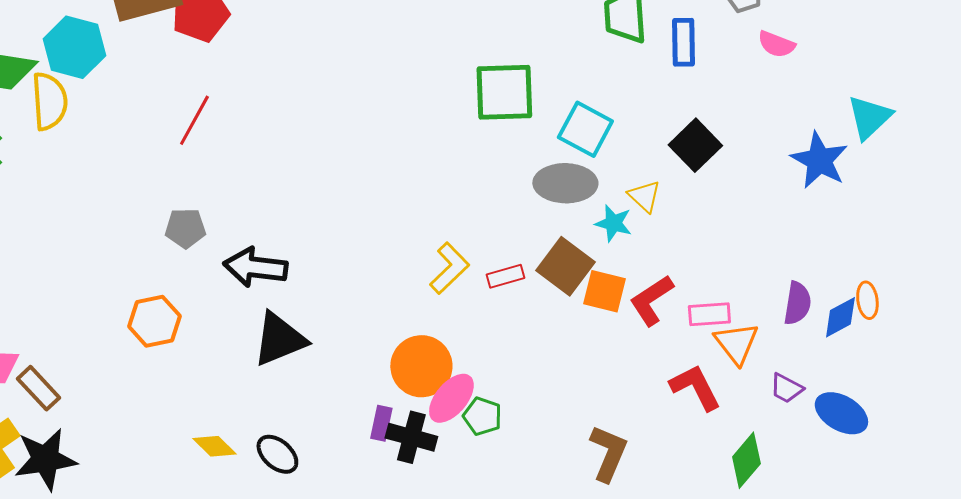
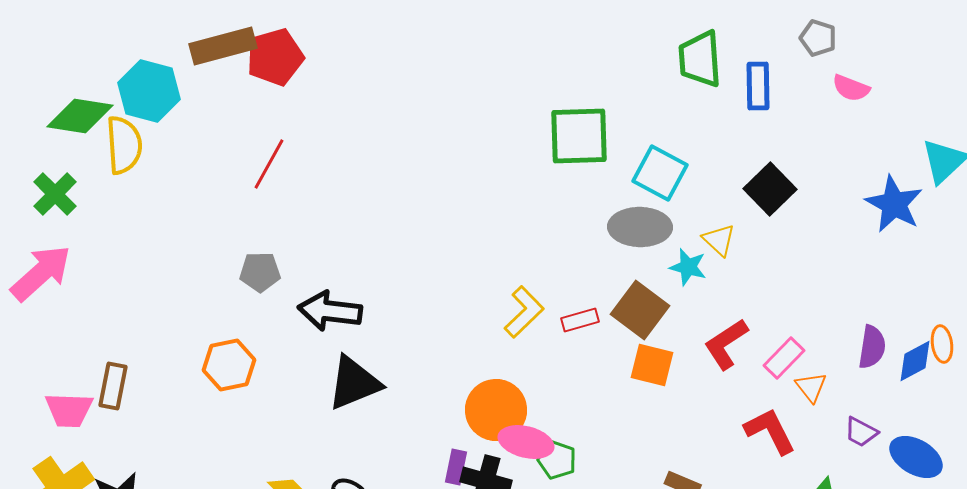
orange square: (604, 291) -> (652, 365), moved
pink rectangle: (709, 314) -> (784, 358), turned -42
orange triangle: (736, 343) -> (811, 387), size x0.7
brown rectangle: (38, 388) -> (113, 386), moved, turned 54
pink ellipse: (451, 398) -> (526, 442), turned 64

